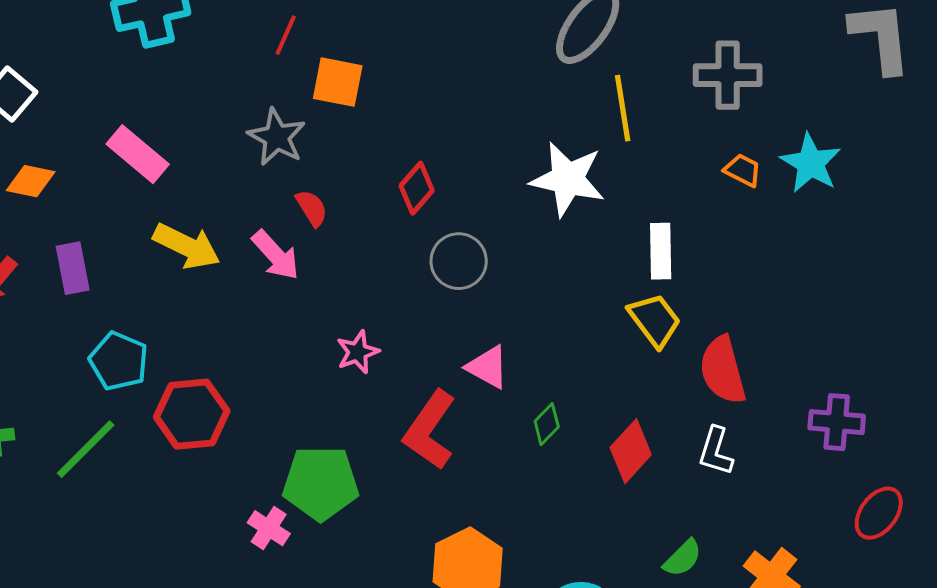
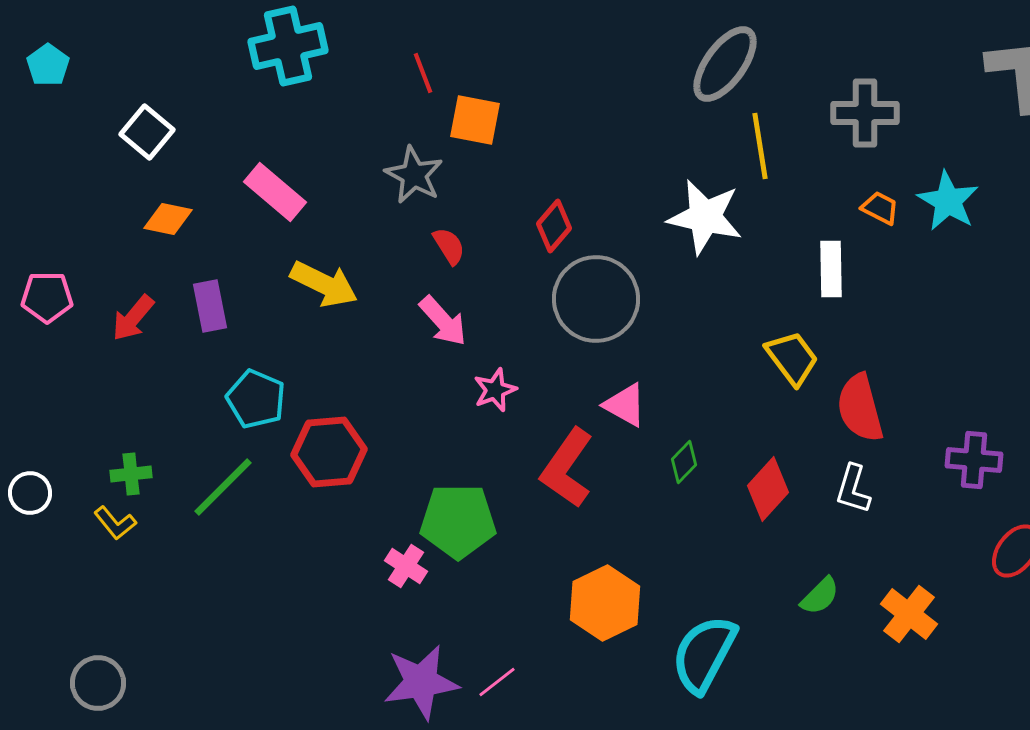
red line: (286, 35) -> (423, 73), turned -45
white rectangle: (661, 251) -> (831, 269), moved
pink arrow: (276, 255) -> (443, 321), moved
gray circle: (459, 261) -> (596, 299), size x1.5

